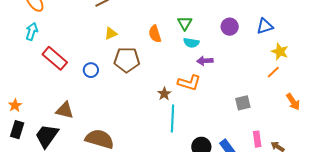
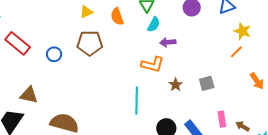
yellow triangle: (111, 34) -> (86, 12), moved
cyan semicircle: (191, 43) -> (154, 24), turned -70
brown star: (164, 94) -> (176, 85), moved

